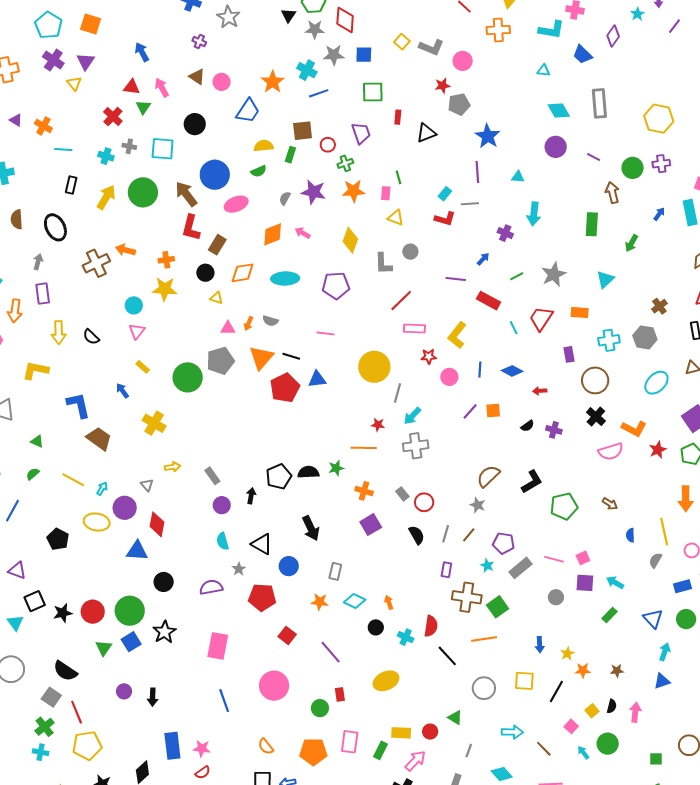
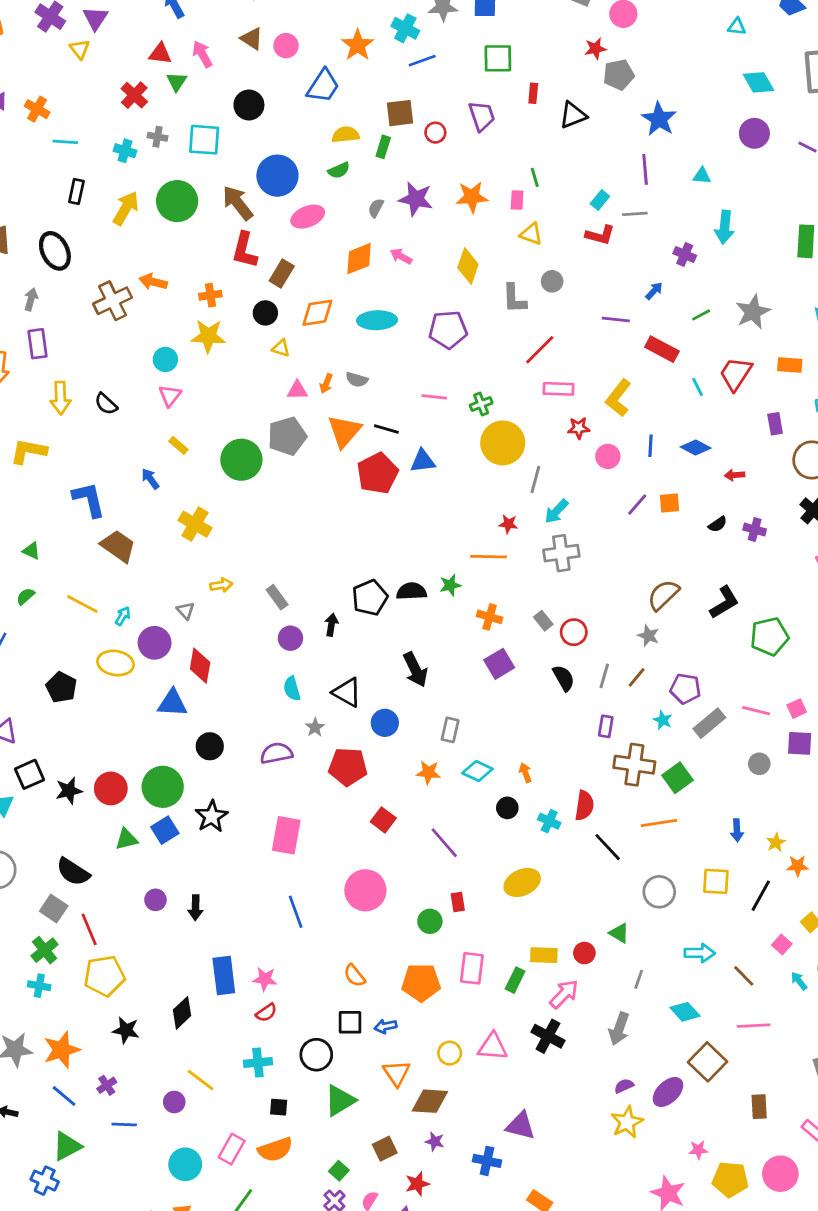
green cross: (345, 163) -> (481, 404), moved
green triangle: (104, 648) -> (126, 839), turned 42

